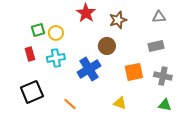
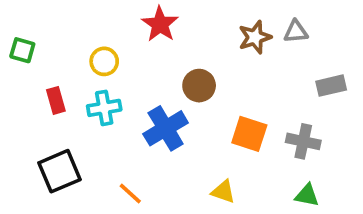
brown star: (118, 20) -> (255, 37), moved
green square: (38, 30) -> (22, 50), moved, turned 32
gray rectangle: (156, 46) -> (331, 86), moved
orange square: (134, 72) -> (249, 134), turned 30

